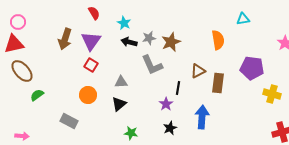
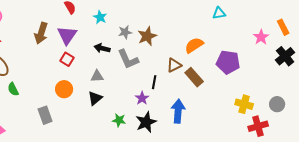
orange semicircle: (218, 40) -> (194, 45), moved, turned -114
black arrow: (129, 42) -> (102, 48), moved
brown rectangle: (218, 83) -> (194, 77), turned -48
yellow cross: (272, 94) -> (244, 104), moved
green semicircle: (37, 95) -> (13, 89), turned -80
gray rectangle: (69, 121) -> (45, 115), turned 42
black star: (170, 128) -> (146, 122), size x1.5
green star: (131, 133) -> (119, 120), moved

